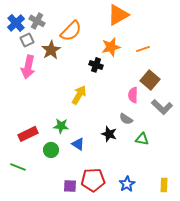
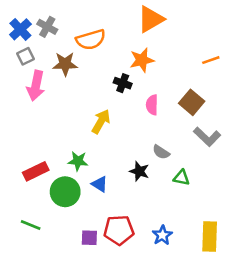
orange semicircle: (71, 31) -> (91, 40), turned 30
gray square: (27, 40) -> (26, 56), moved
orange line: (143, 49) -> (211, 60), moved
brown star: (51, 50) -> (65, 64), turned 30
pink semicircle: (133, 95) -> (152, 105), moved
green circle: (51, 150) -> (65, 192), size x1.5
green line: (18, 167) -> (31, 225), moved
yellow rectangle: (164, 185) -> (210, 236), size x1.6

